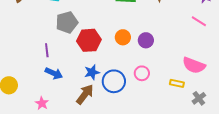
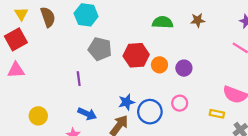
gray pentagon: (67, 22) -> (100, 49), turned 30
red hexagon: (89, 40) -> (136, 55), moved
blue arrow: (54, 73) -> (87, 114), moved

